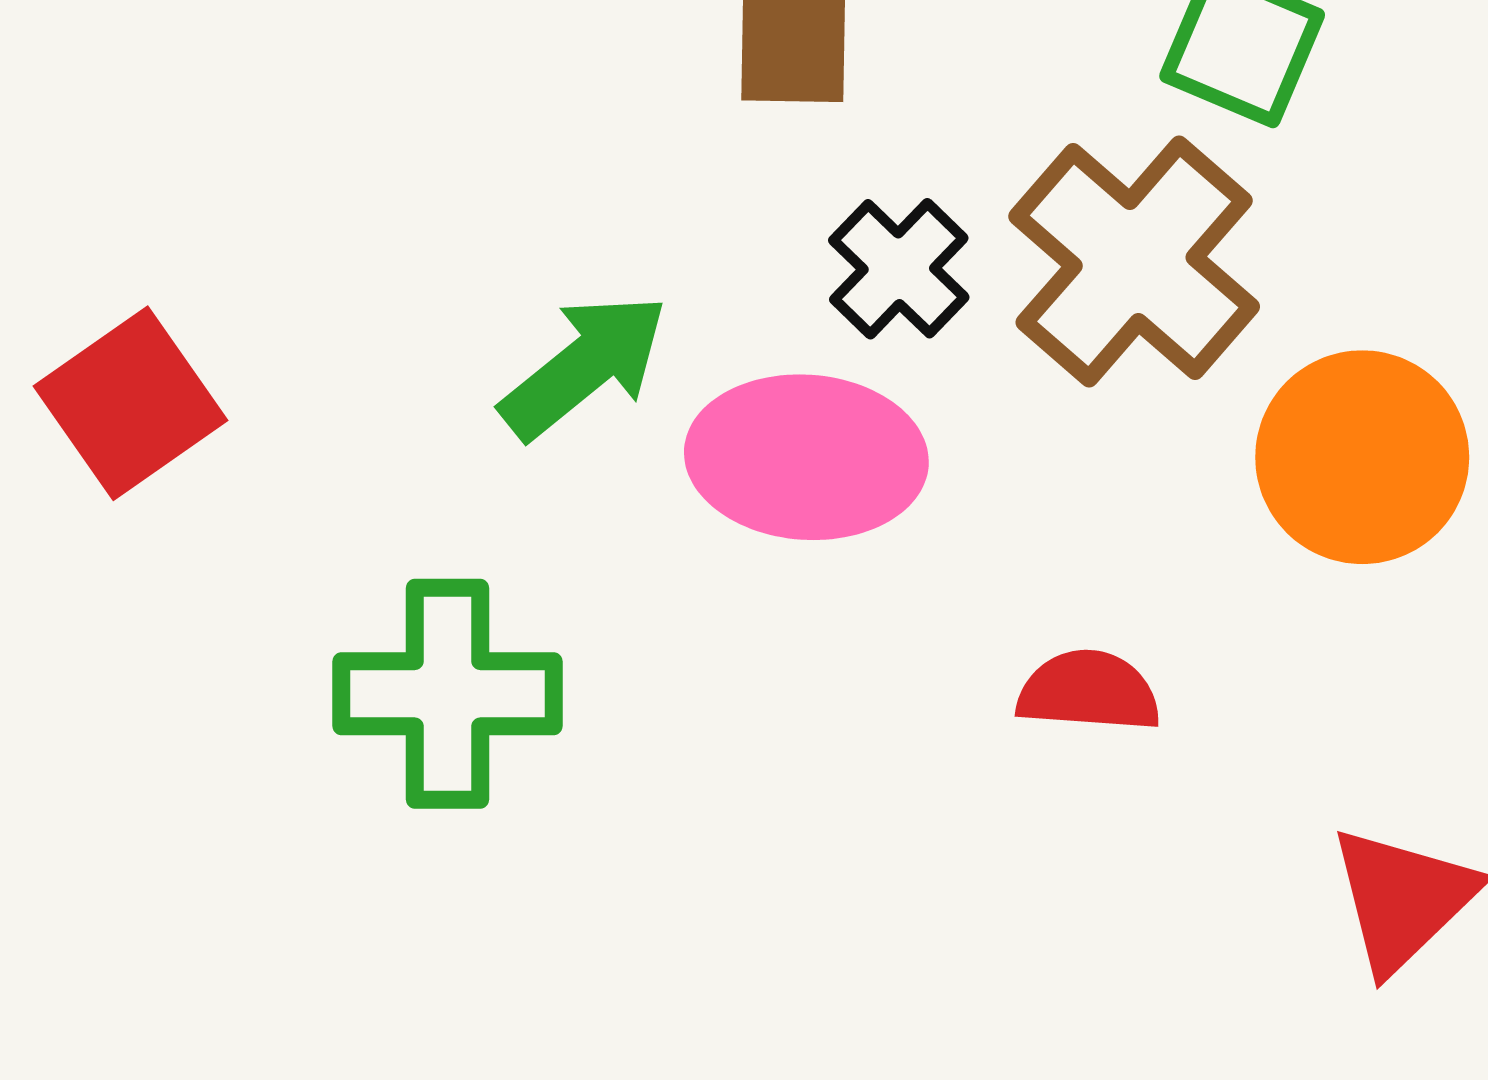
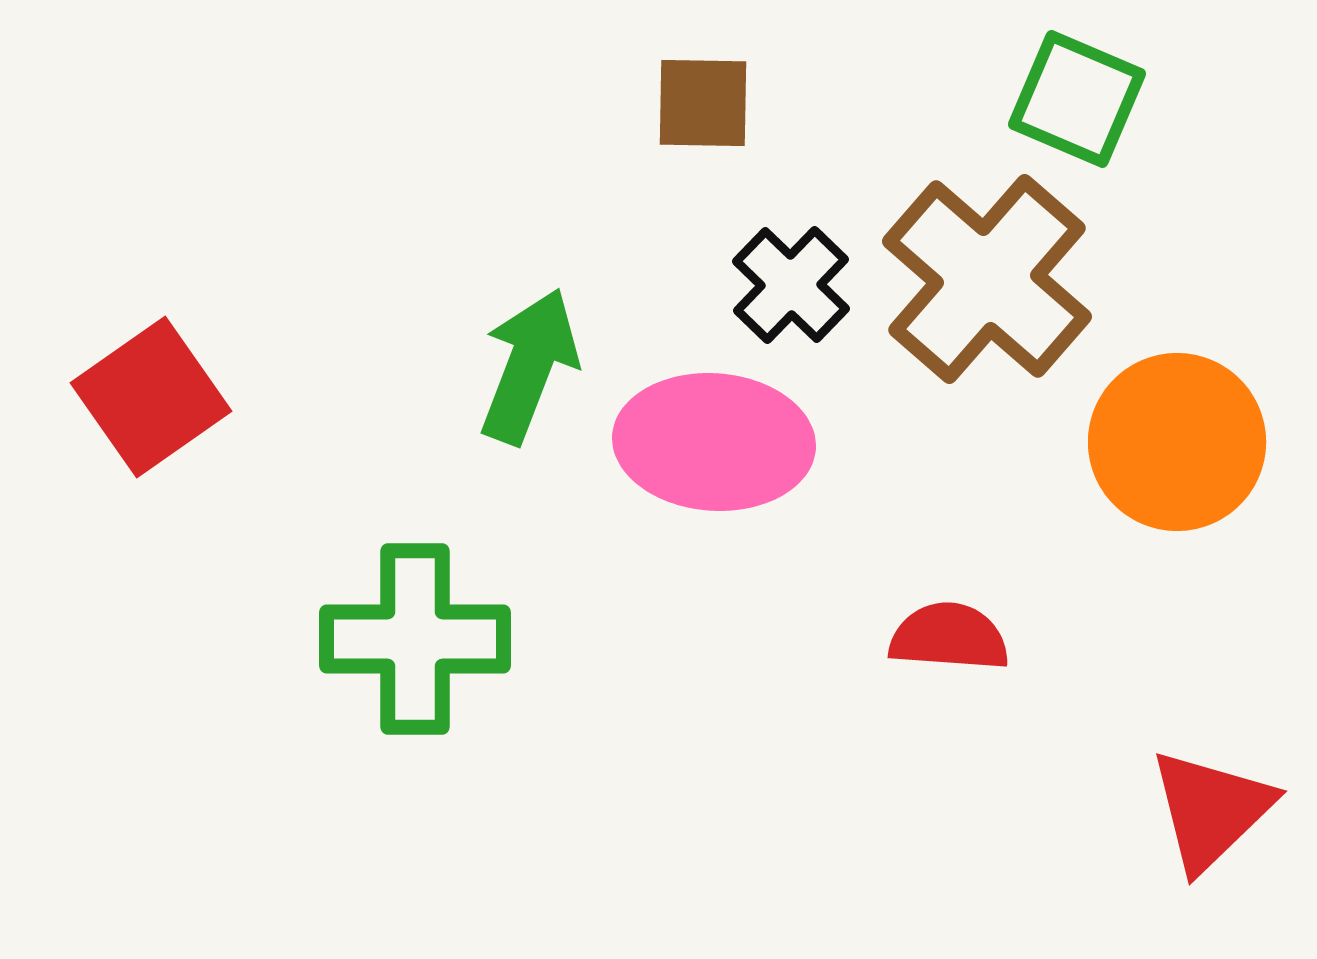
green arrow: (584, 366) -> (529, 366), turned -30

